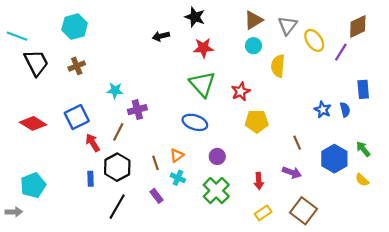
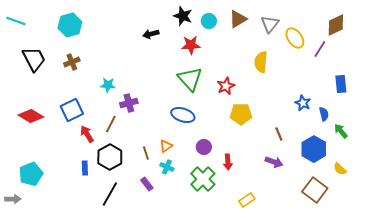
cyan line: (17, 36) -> (16, 21), moved
cyan circle: (253, 46) -> (209, 21), moved
blue semicircle: (345, 110) -> (324, 114), moved
green arrow: (363, 149) -> (341, 131), moved
red arrow: (259, 181) -> (228, 162), moved
brown square: (304, 211) -> (315, 190), moved

